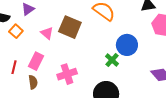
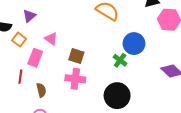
brown square: (70, 27) -> (76, 56), moved, size x0.7
pink rectangle: (36, 61) -> (35, 58), moved
pink cross: (67, 74) -> (75, 79), turned 30

